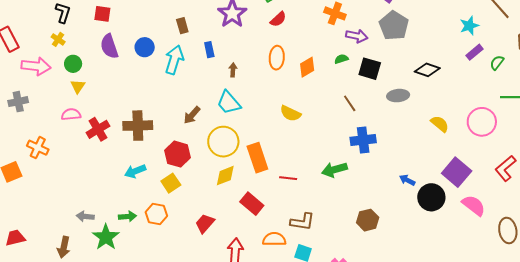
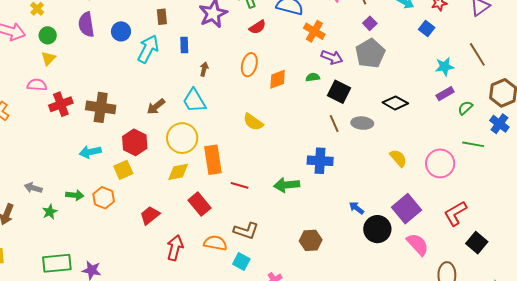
brown line: (350, 103) -> (334, 123), moved
green star: (106, 237) -> (50, 212), size x0.6

